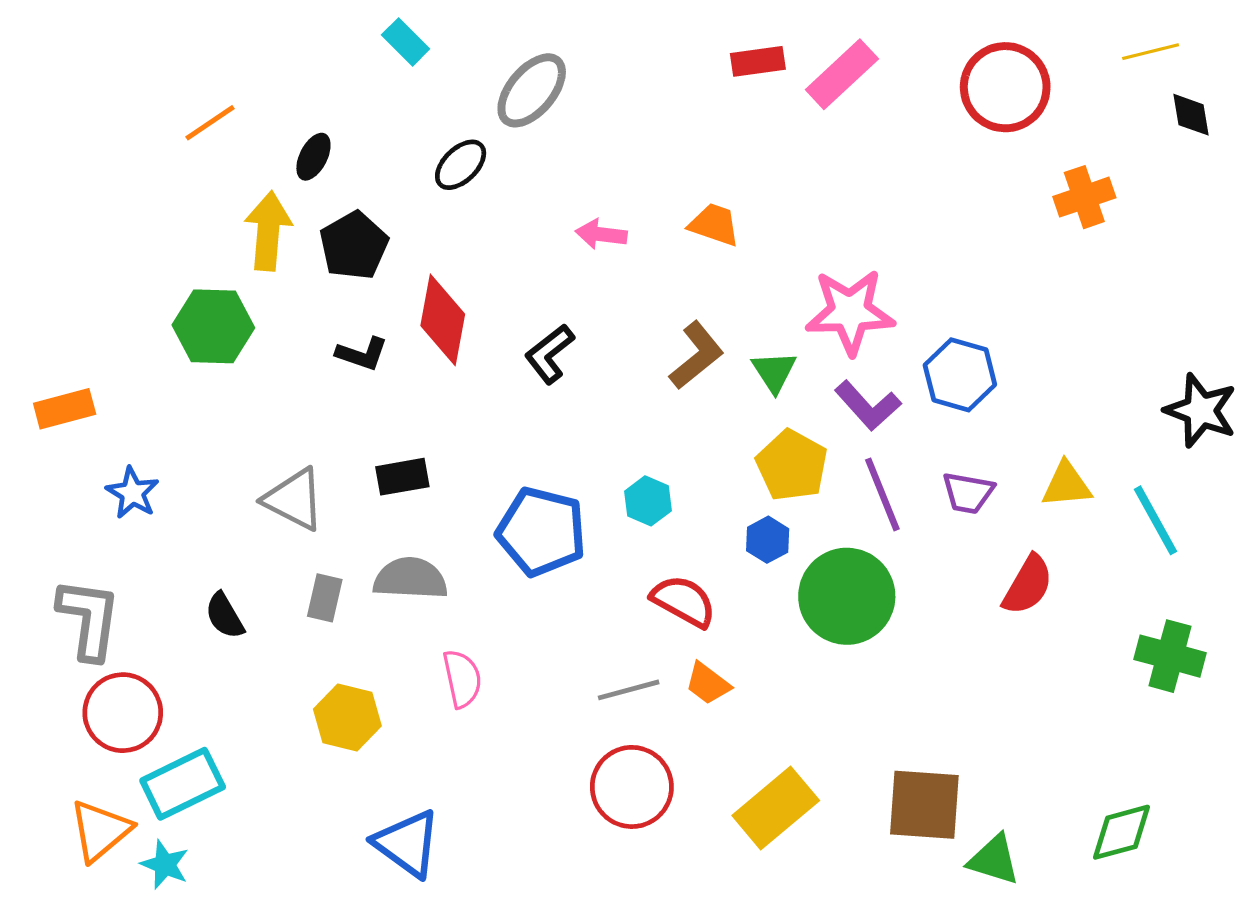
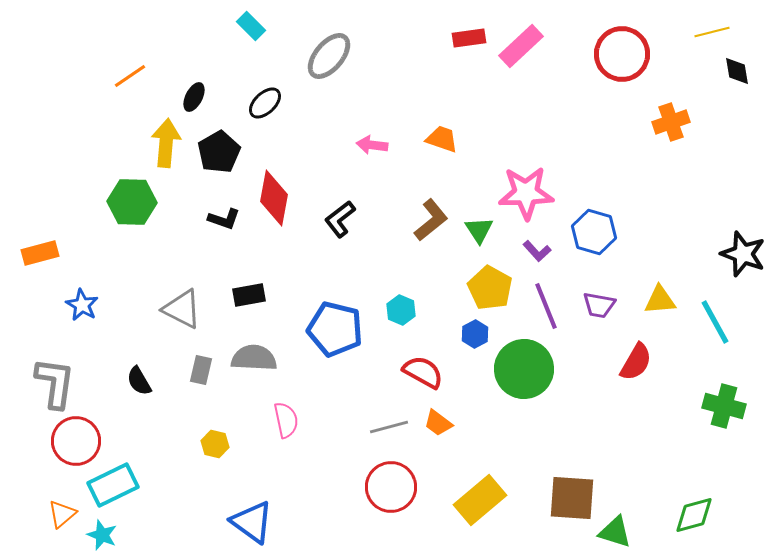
black ellipse: (461, 165) -> (265, 103), moved
purple L-shape: (868, 406) -> (537, 251), size x0.7
yellow hexagon: (347, 717) -> (215, 444), size x0.7
orange triangle: (100, 831) -> (62, 514), size x0.7

